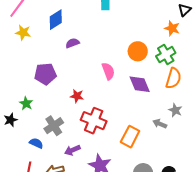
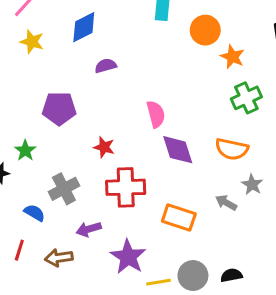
orange star: (172, 28) -> (232, 57), moved
orange circle: (138, 51) -> (205, 30), moved
orange semicircle: (173, 78) -> (232, 149), moved, turned 80
purple diamond: (140, 84) -> (178, 150), moved
red cross: (94, 121) -> (126, 187), turned -30
orange rectangle: (130, 137) -> (179, 217), turned 75

